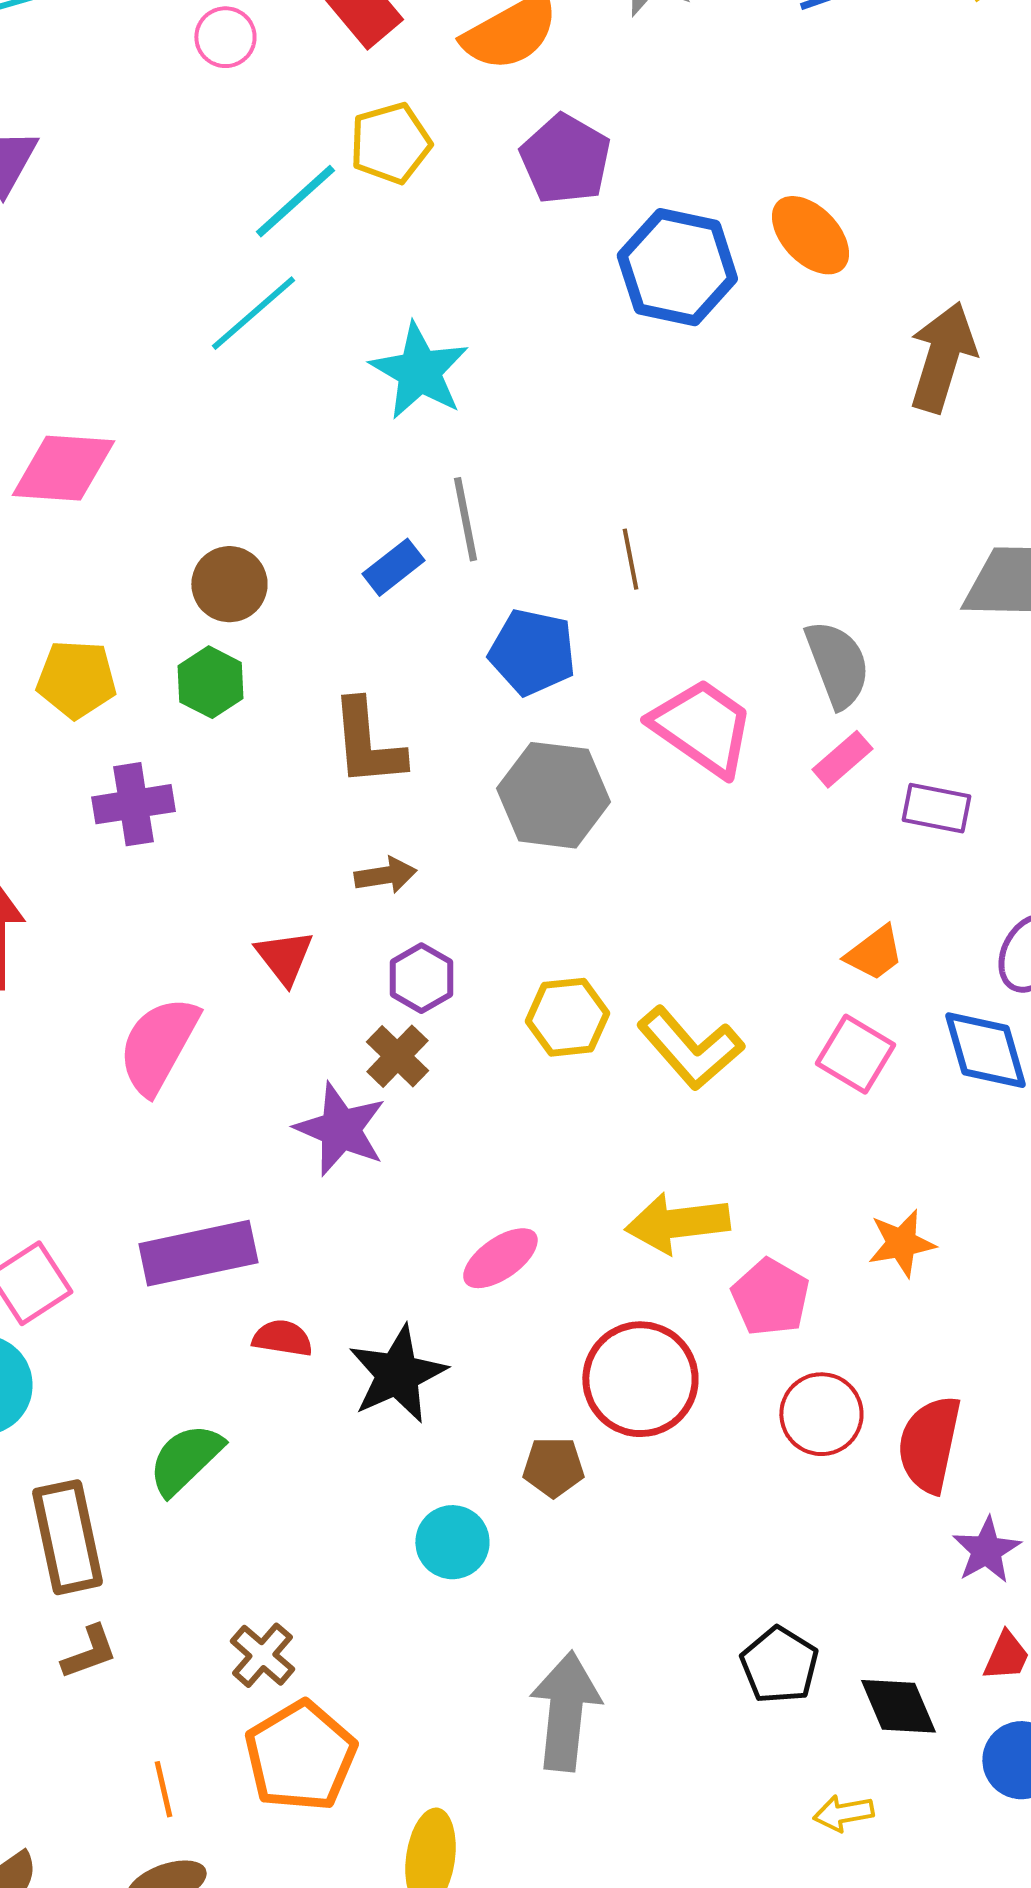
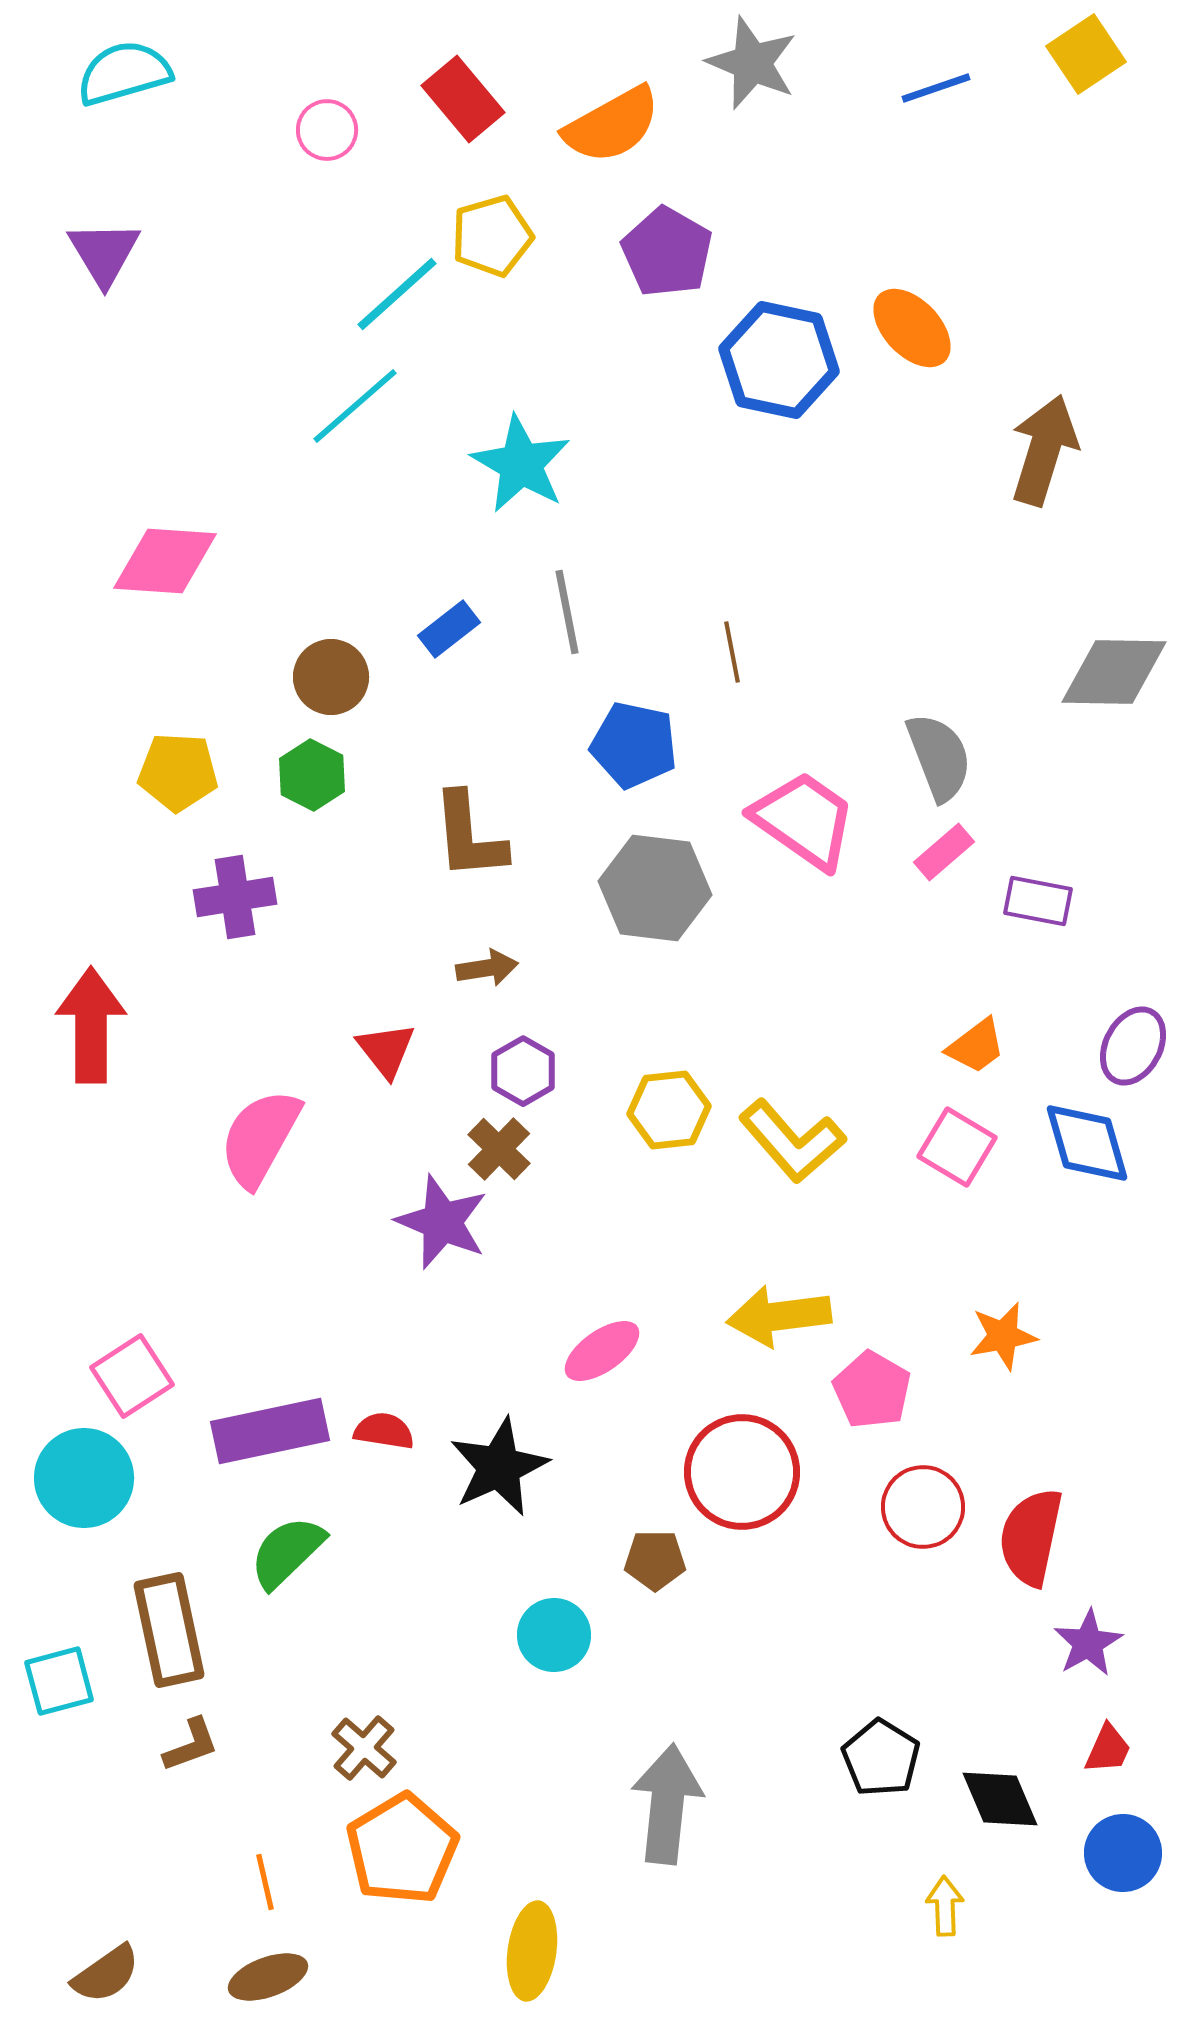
blue rectangle: (393, 567) -> (449, 629), moved
purple rectangle: (198, 1253) -> (270, 1431), moved
yellow arrow: (843, 1813) -> (945, 1906), turned 98

